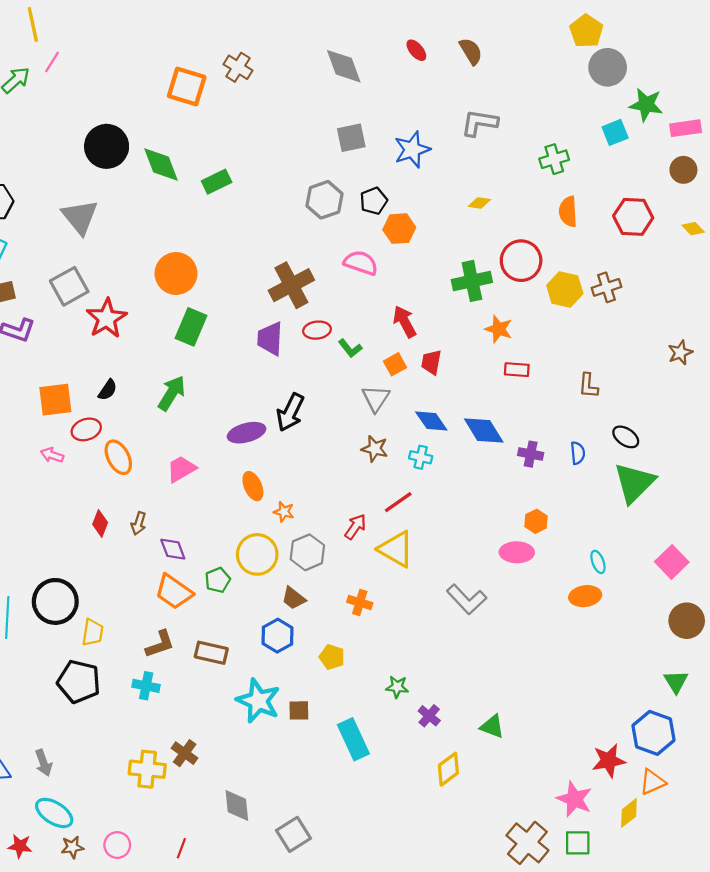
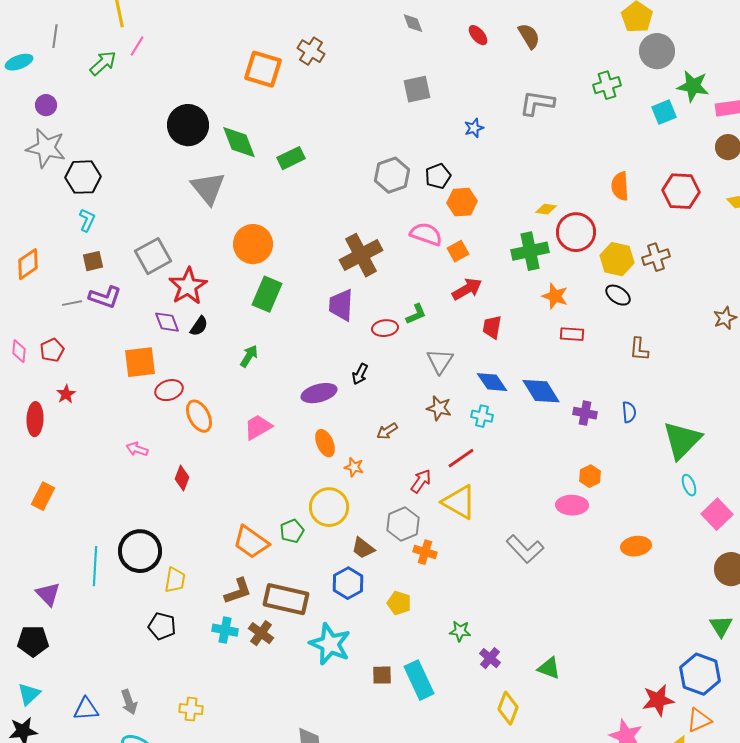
gray diamond: (344, 66) -> (413, 23), moved, size x0.6
gray square: (351, 138) -> (417, 89), moved
blue star: (412, 150) -> (474, 128), size x0.6
green cross: (554, 159) -> (607, 85), moved
yellow diamond: (479, 203) -> (546, 209), moved
gray triangle: (80, 217) -> (208, 188), moved
red arrow: (405, 322) -> (467, 289), turned 88
red ellipse: (317, 330) -> (385, 328), moved
green L-shape: (350, 348) -> (416, 314), turned -75
orange square: (395, 364) -> (458, 251), moved
black semicircle: (108, 390) -> (199, 326), moved
green arrow: (172, 393) -> (249, 356), size x0.7
black arrow: (290, 412) -> (360, 374), size x0.6
black ellipse: (626, 437) -> (618, 295), moved
pink arrow: (52, 455) -> (137, 449), moved
brown arrow: (139, 523) -> (387, 431), moved, turned 40
purple diamond: (173, 549) -> (167, 322), moved
gray hexagon: (307, 552) -> (403, 524), moved
cyan ellipse: (598, 562) -> (689, 485), moved
brown rectangle: (211, 653) -> (286, 599), size x1.4
black pentagon: (79, 682) -> (162, 626), size x0.7
brown square: (299, 710) -> (382, 675), moved
brown cross: (185, 753) -> (261, 633), moved
yellow cross: (147, 769) -> (191, 709), moved, size x0.7
yellow diamond: (448, 769) -> (508, 708), turned -32

